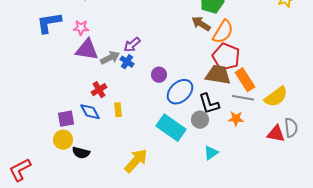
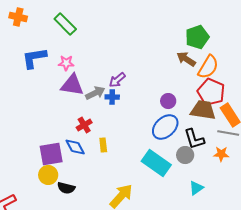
blue cross: (127, 62) -> (112, 97), turned -32
purple circle: (159, 75) -> (168, 101), moved
purple square: (66, 119) -> (51, 154), size x1.4

